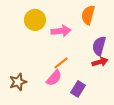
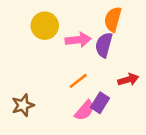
purple semicircle: (99, 46) -> (104, 45), moved
pink semicircle: (54, 78) -> (85, 110), moved
purple rectangle: (78, 89) -> (100, 103), moved

